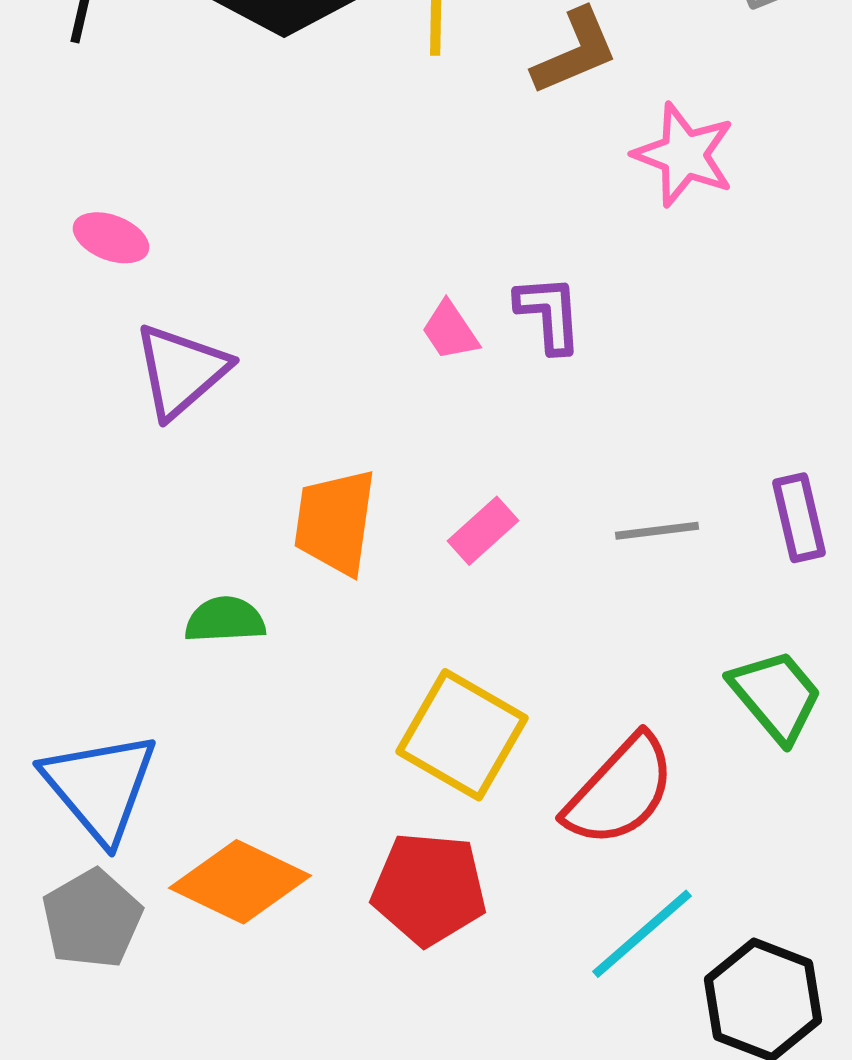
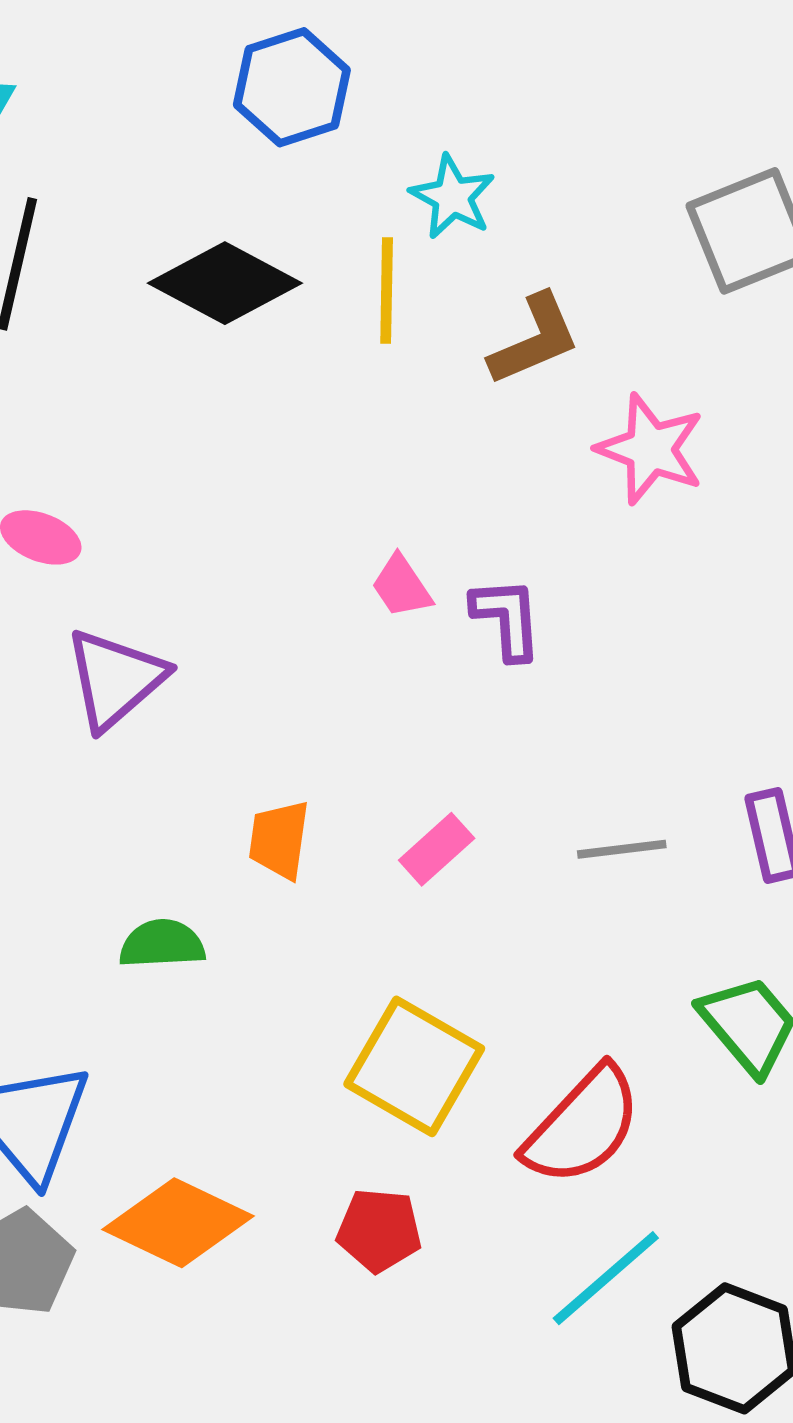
pink trapezoid: (450, 331) -> (401, 586), moved
orange trapezoid: (335, 522) -> (279, 840), size x0.7
red pentagon: (429, 889) -> (379, 1230), size x0.7

